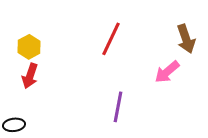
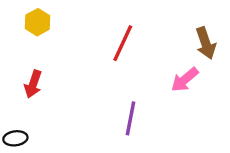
yellow hexagon: (29, 47) -> (38, 22), moved

